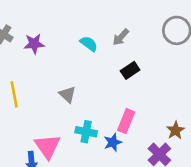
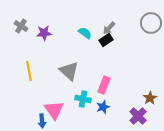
black rectangle: (130, 70) -> (106, 40), moved
gray triangle: (67, 94) -> (69, 71), size x1.5
pink rectangle: (126, 121) -> (104, 85), moved

